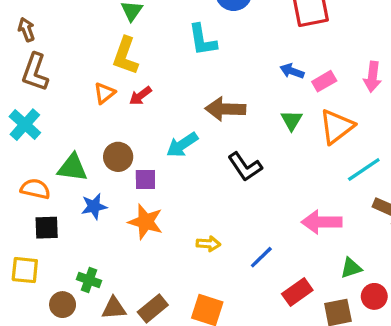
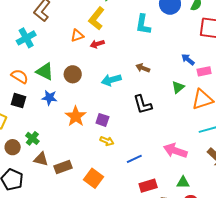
brown arrow: (225, 109) -> (143, 68), size x0.6
purple square: (145, 179) -> (102, 120), moved

